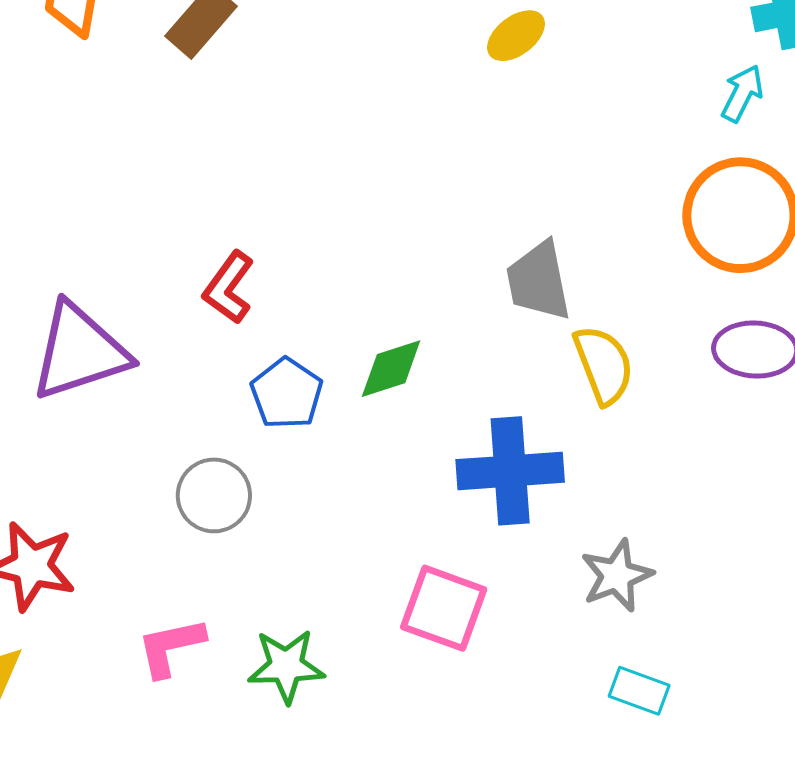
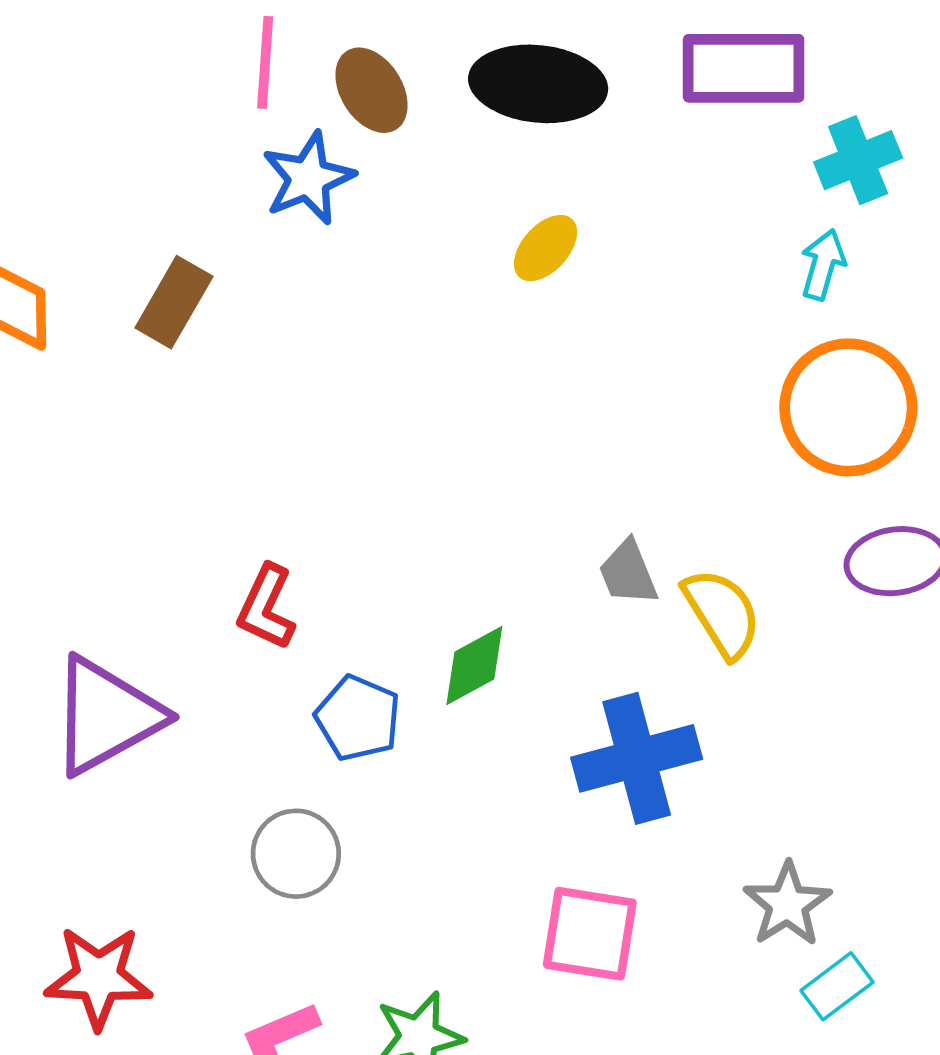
gray trapezoid: (538, 281) -> (628, 573), moved, size x0.7
gray star: (617, 576) -> (787, 904), moved
cyan rectangle: (639, 691) -> (837, 986), turned -46

